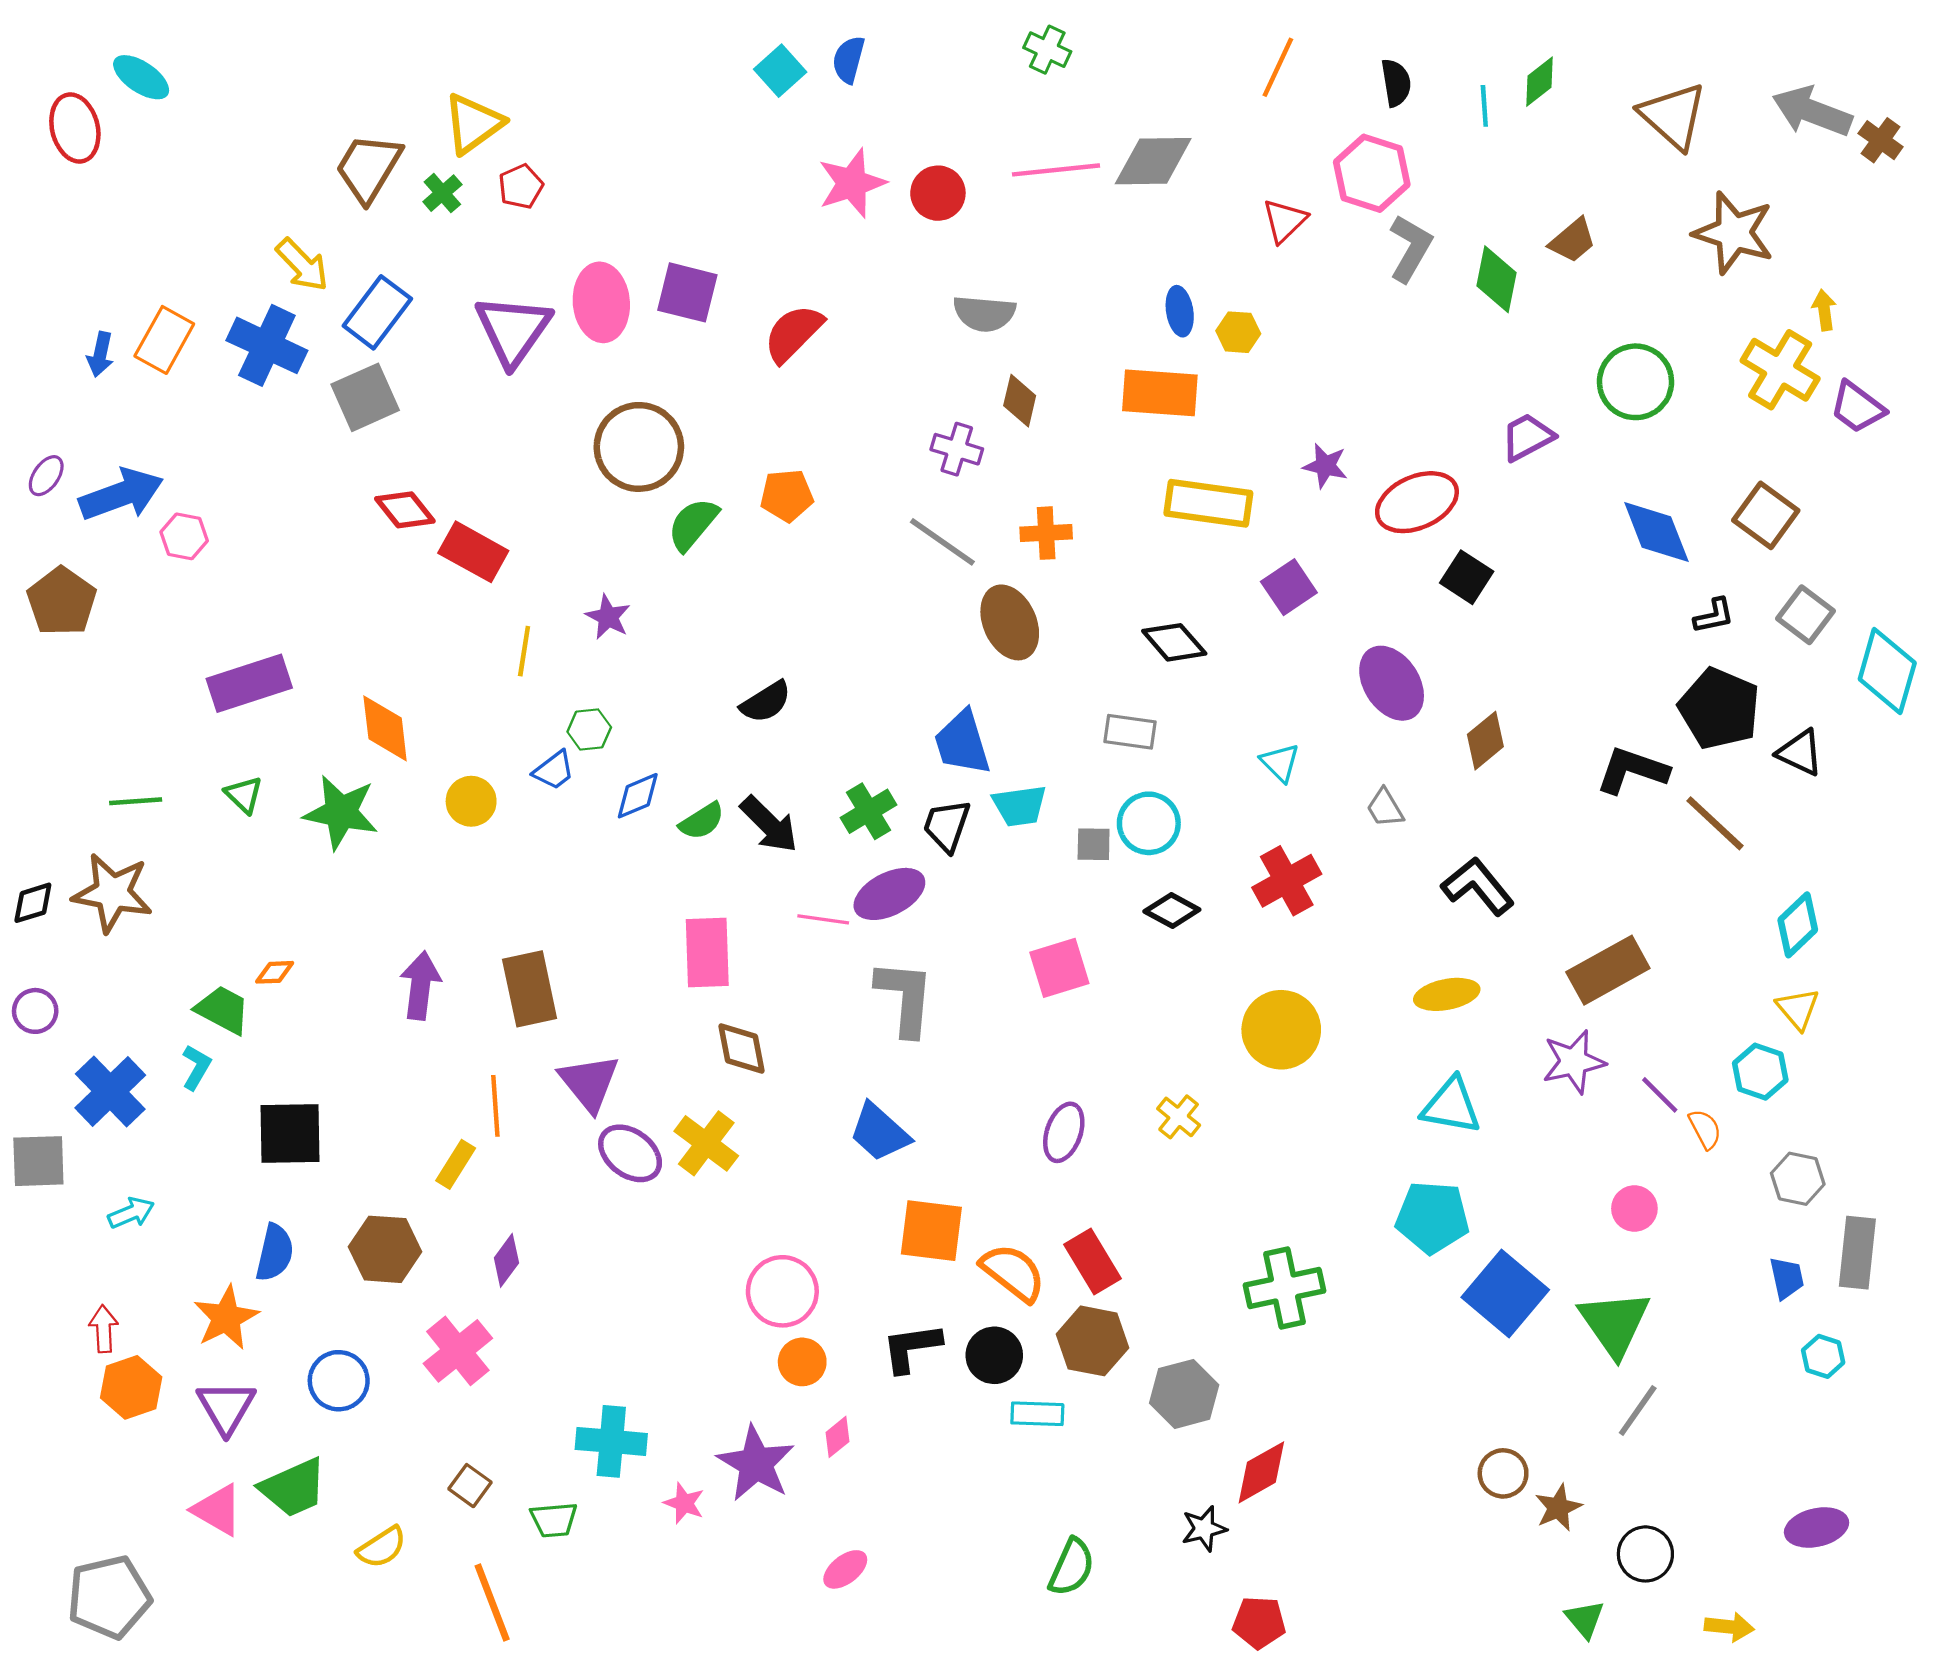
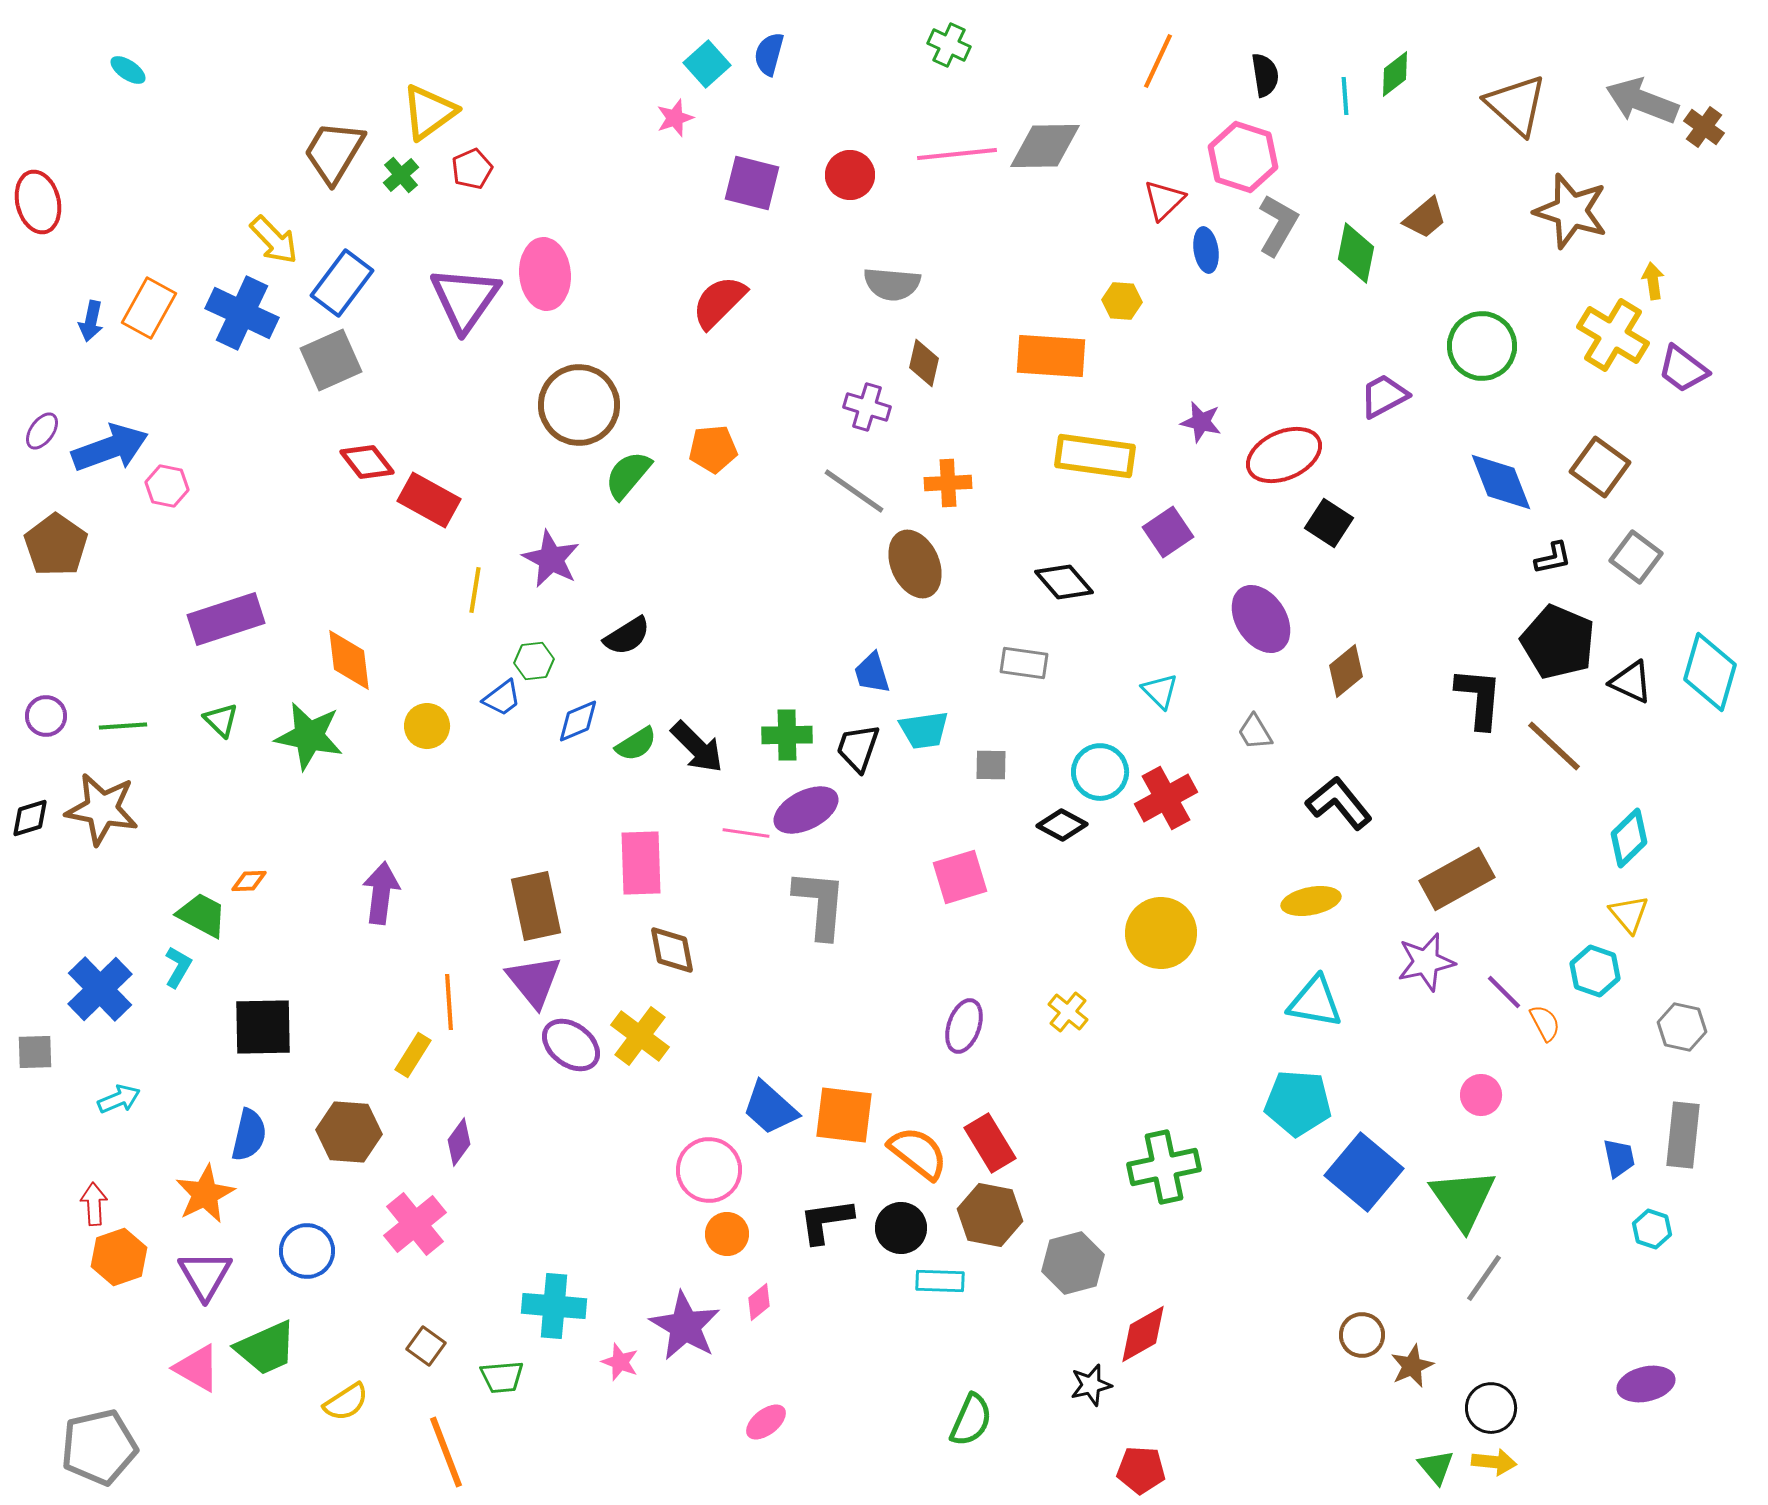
cyan ellipse: (141, 77) -> (128, 70), size x0.7
red ellipse: (75, 128) -> (38, 202), moved
pink star: (852, 183) -> (675, 118), moved, size x0.6
purple square: (687, 292) -> (752, 183), moved
blue ellipse: (1180, 311) -> (1206, 250), moved
purple star: (608, 617) -> (551, 559), size x1.4
cyan diamond: (1887, 671) -> (1710, 672), moved
black semicircle: (766, 702) -> (627, 636), moved
blue trapezoid: (962, 743) -> (872, 673), size x0.7
black L-shape: (1632, 770) -> (1479, 698), turned 76
green cross: (868, 811) -> (787, 735), turned 30
cyan circle: (1149, 823) -> (1100, 772), moved
brown rectangle: (530, 989) -> (536, 906), moved
purple circle: (35, 1011) -> (46, 716), moved
blue trapezoid: (879, 1132) -> (770, 1108), moved
gray square: (38, 1161) -> (35, 1052), size x0.7
gray hexagon: (1798, 1179) -> (1682, 1027), moved
yellow arrow: (1729, 1627) -> (1494, 1462), moved

